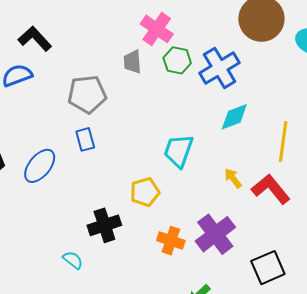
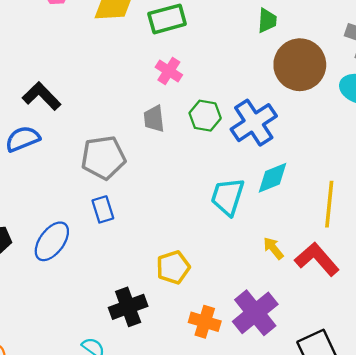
pink cross: (157, 29) -> (169, 71), moved, size x0.7
cyan trapezoid: (179, 151) -> (228, 197), moved

